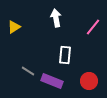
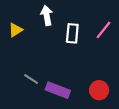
white arrow: (56, 18) -> (47, 15), moved
white rectangle: (65, 55) -> (72, 33), moved

